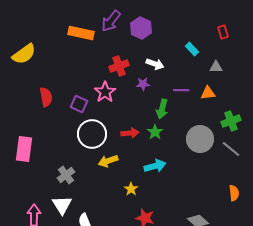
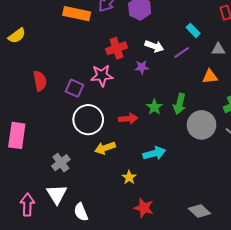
yellow semicircle: (24, 54) -> (17, 36), size x0.7
purple line: (181, 90) -> (182, 52), moved, turned -35
pink star: (105, 92) -> (102, 76), turned 30
green arrow: (162, 109) -> (179, 104), moved
green star: (155, 132) -> (154, 107), moved

